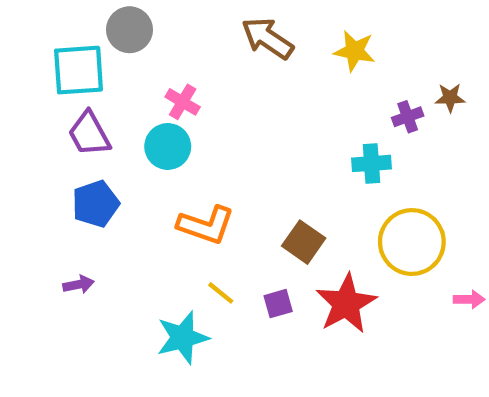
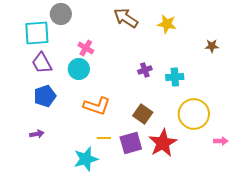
purple cross: (408, 117) -> (145, 70), moved
yellow line: (221, 293) -> (104, 138), turned -40
purple square: (278, 304) -> (131, 143), size x1.6

